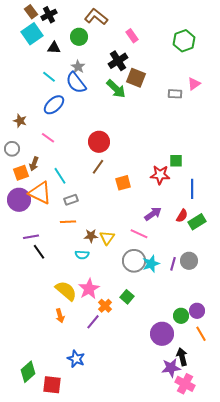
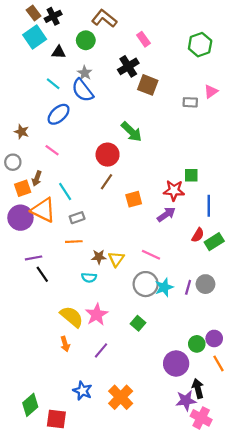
green arrow: (116, 89) -> (131, 132), moved
purple arrow: (153, 214) -> (166, 214), moved
orange cross: (105, 306) -> (121, 397), moved, size x1.6

